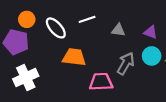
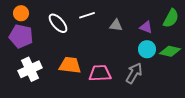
orange circle: (27, 19) -> (21, 13), moved
orange trapezoid: (74, 57) -> (70, 65), moved
gray arrow: (126, 63) -> (134, 73), moved

